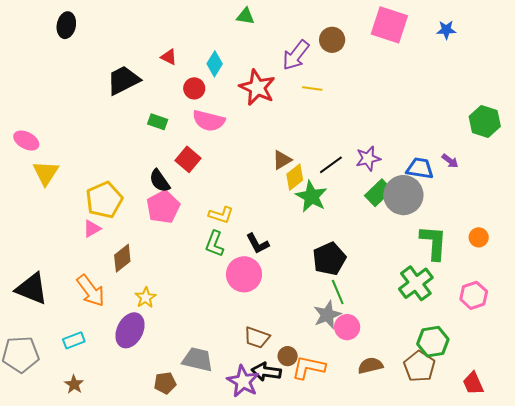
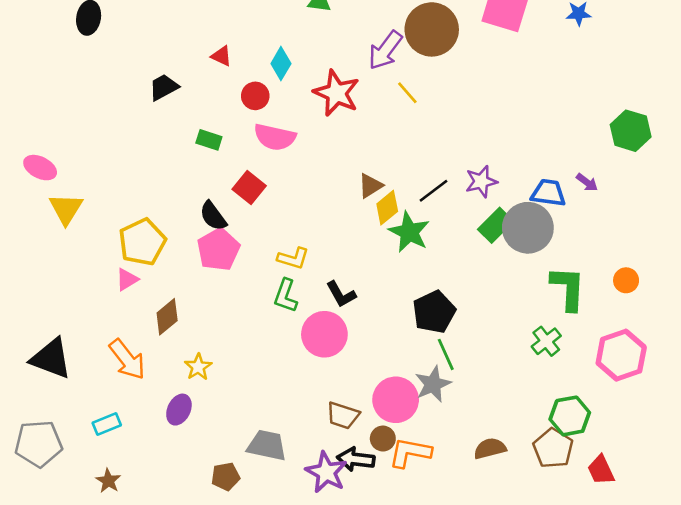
brown circle: (332, 40) -> (432, 29), size x1.6
black trapezoid: (123, 80) -> (164, 87), size x0.7
yellow line: (312, 88) -> (407, 93), turned 42
green cross: (416, 283) -> (546, 341), size x0.7
pink hexagon: (474, 295) -> (621, 355), size x1.4
pink circle: (347, 327) -> (396, 400), moved, size x1.4
purple ellipse: (130, 330) -> (179, 410), size x0.7
red trapezoid: (473, 383) -> (601, 470), moved

